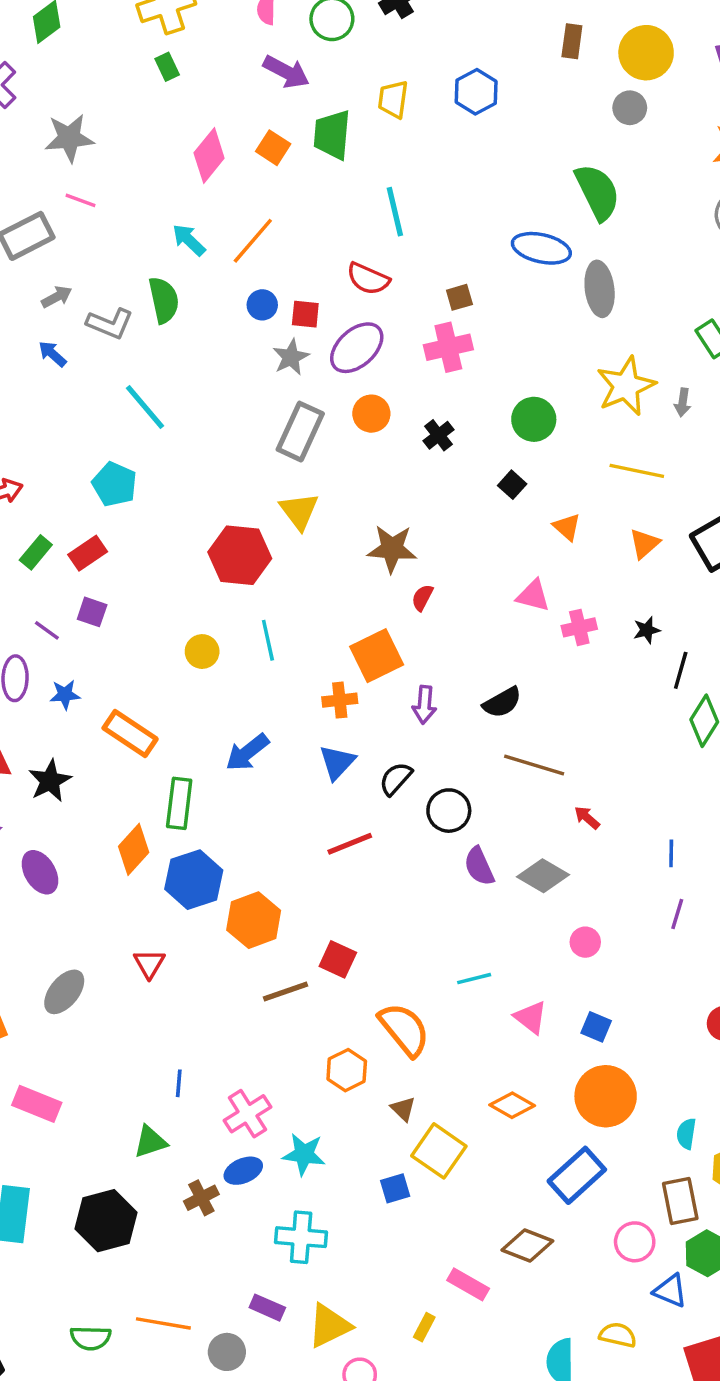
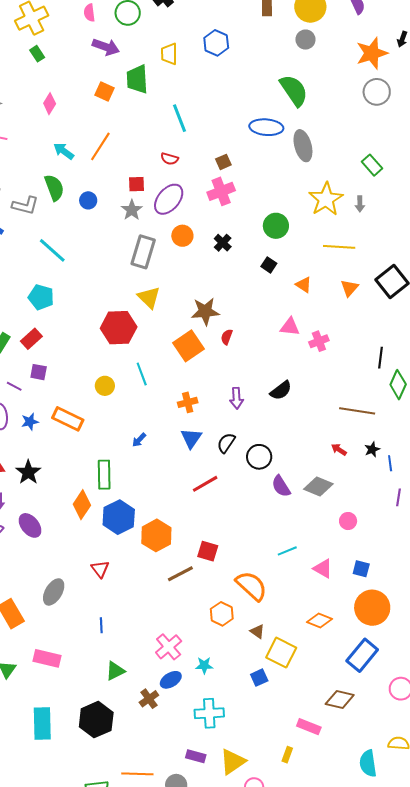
pink diamond: (209, 155) -> (50, 104), moved, size x0.7
red semicircle: (368, 279) -> (170, 159), size x0.7
blue circle: (262, 305) -> (88, 200), moved
black star: (647, 630) -> (372, 449), moved
orange square: (377, 656) -> (188, 346), moved
orange rectangle: (130, 733) -> (68, 419), moved
blue arrow: (247, 752) -> (139, 440), size x0.6
brown line: (534, 765) -> (357, 411), moved
blue line: (179, 1083) -> (101, 625), moved
cyan star: (304, 1154) -> (204, 665), size x0.7

